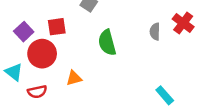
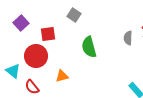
purple square: (24, 32) -> (21, 23), moved
red semicircle: (37, 92) -> (32, 87), turned 63

